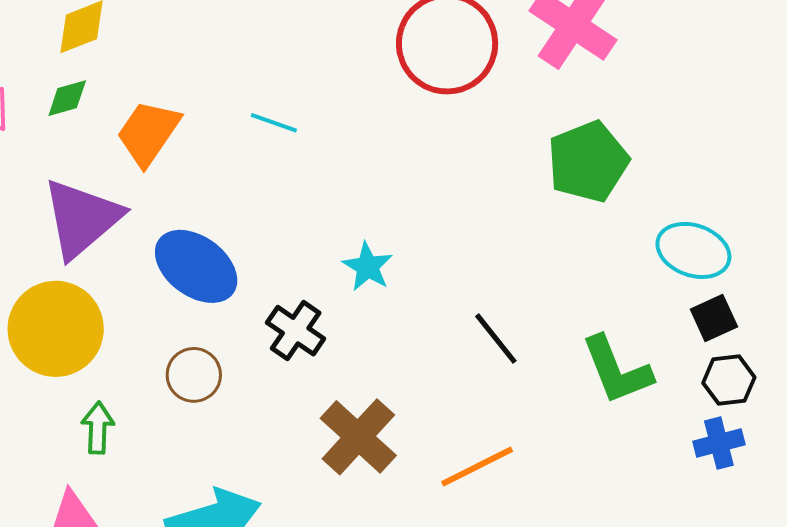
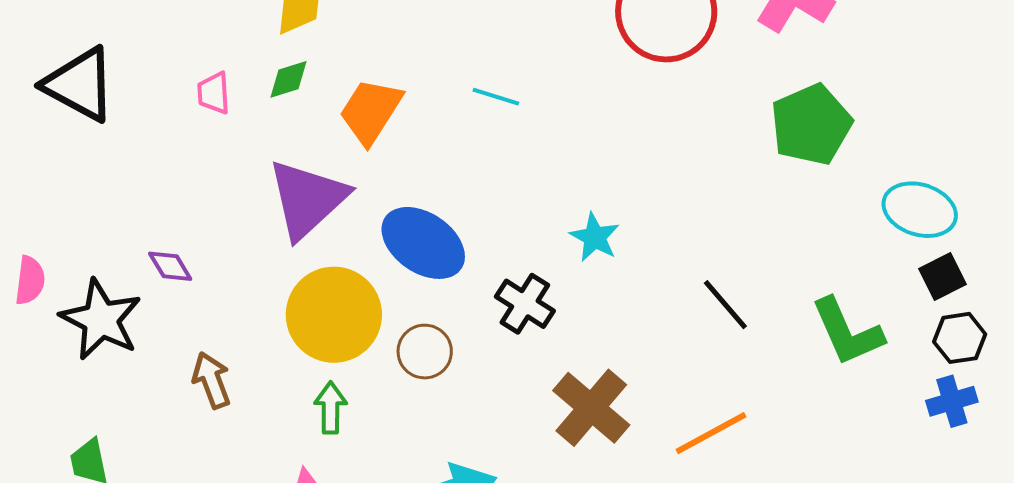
yellow circle: (56, 329) -> (334, 315), moved

